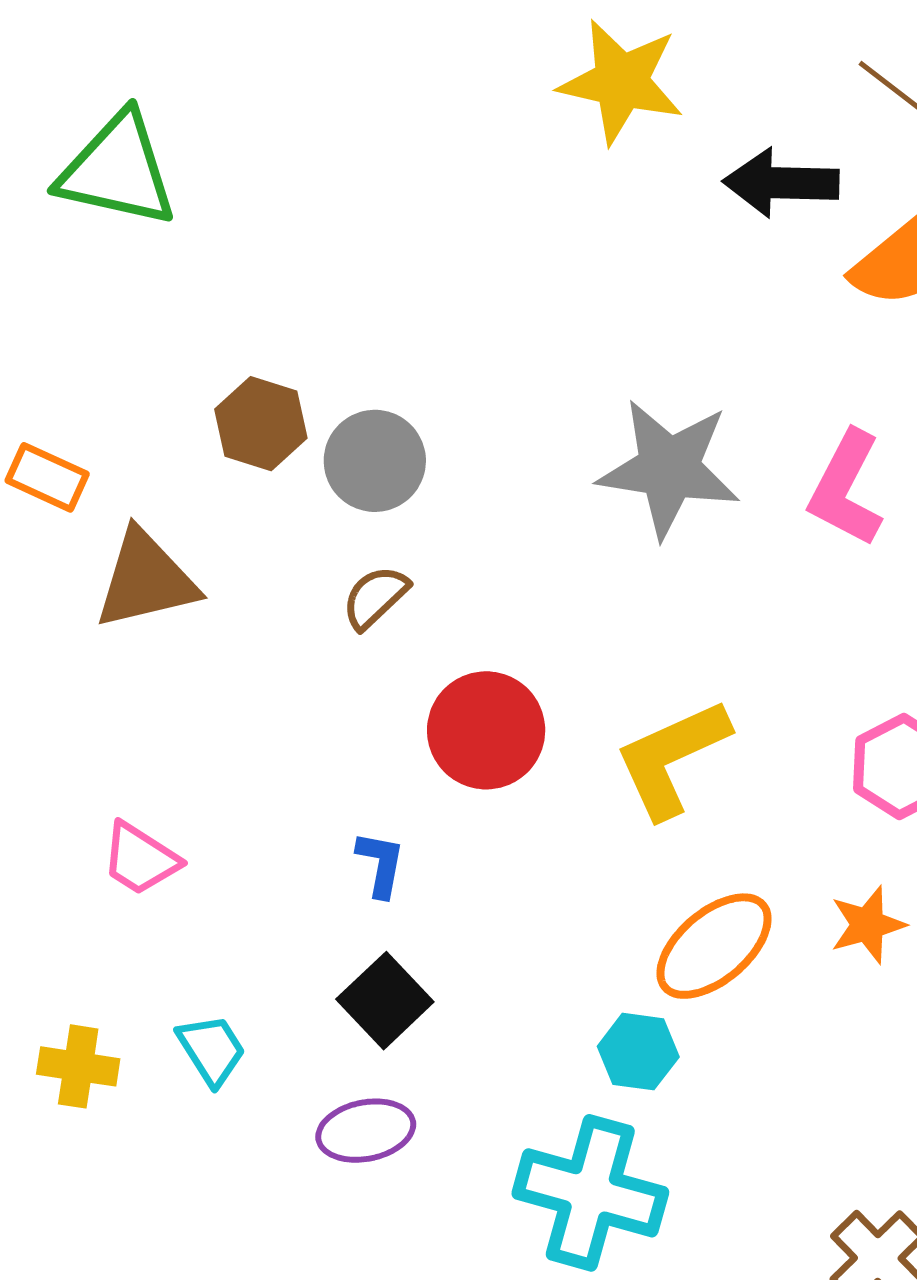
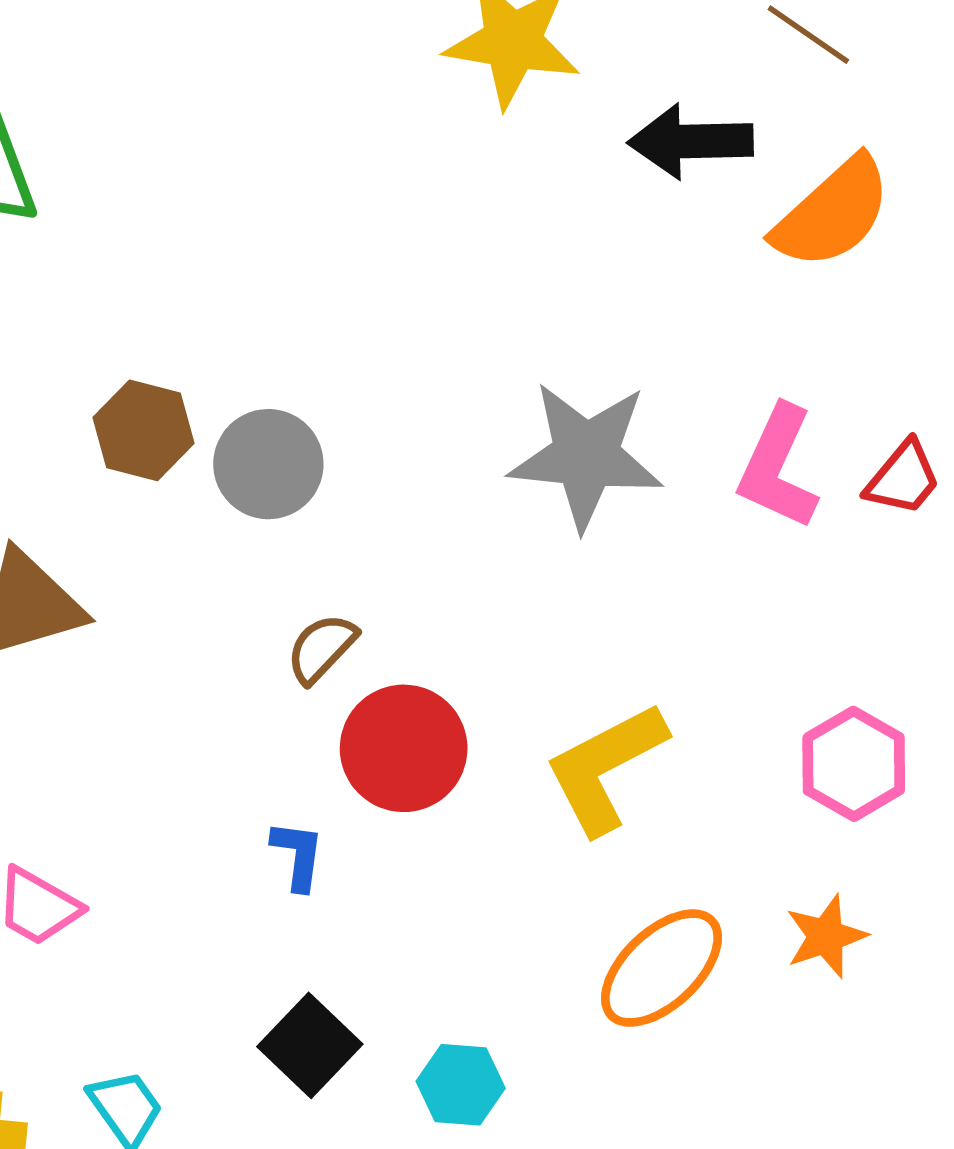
brown semicircle: (375, 597) -> (322, 648), moved
blue L-shape: (381, 864) -> (298, 855), moved
cyan hexagon: (638, 1052) -> (461, 1085), moved

